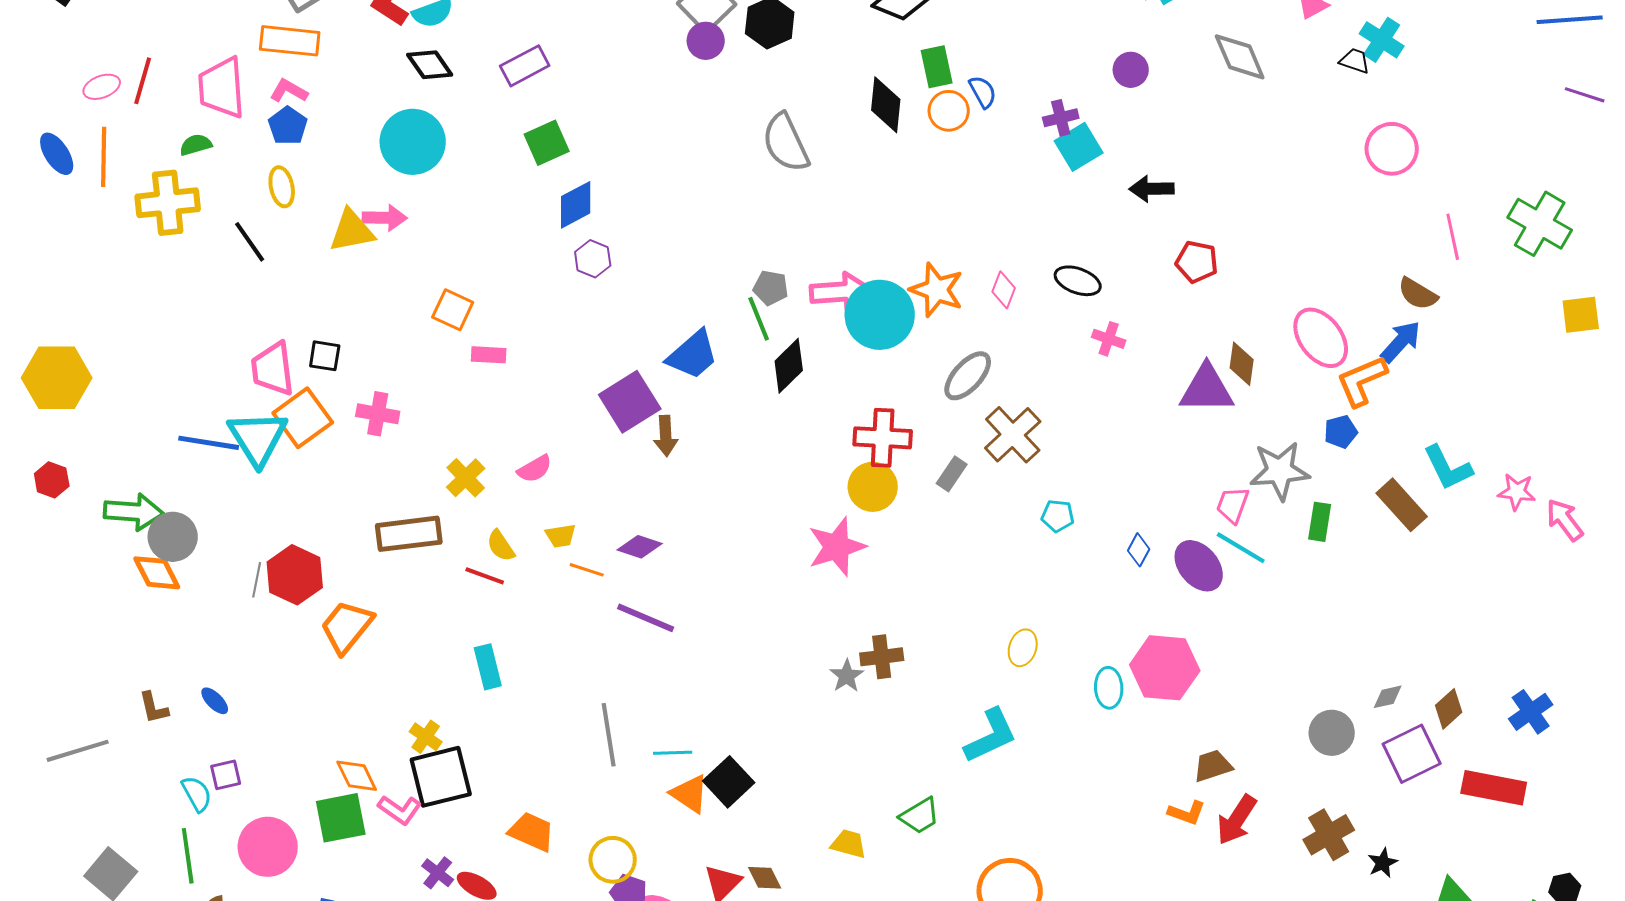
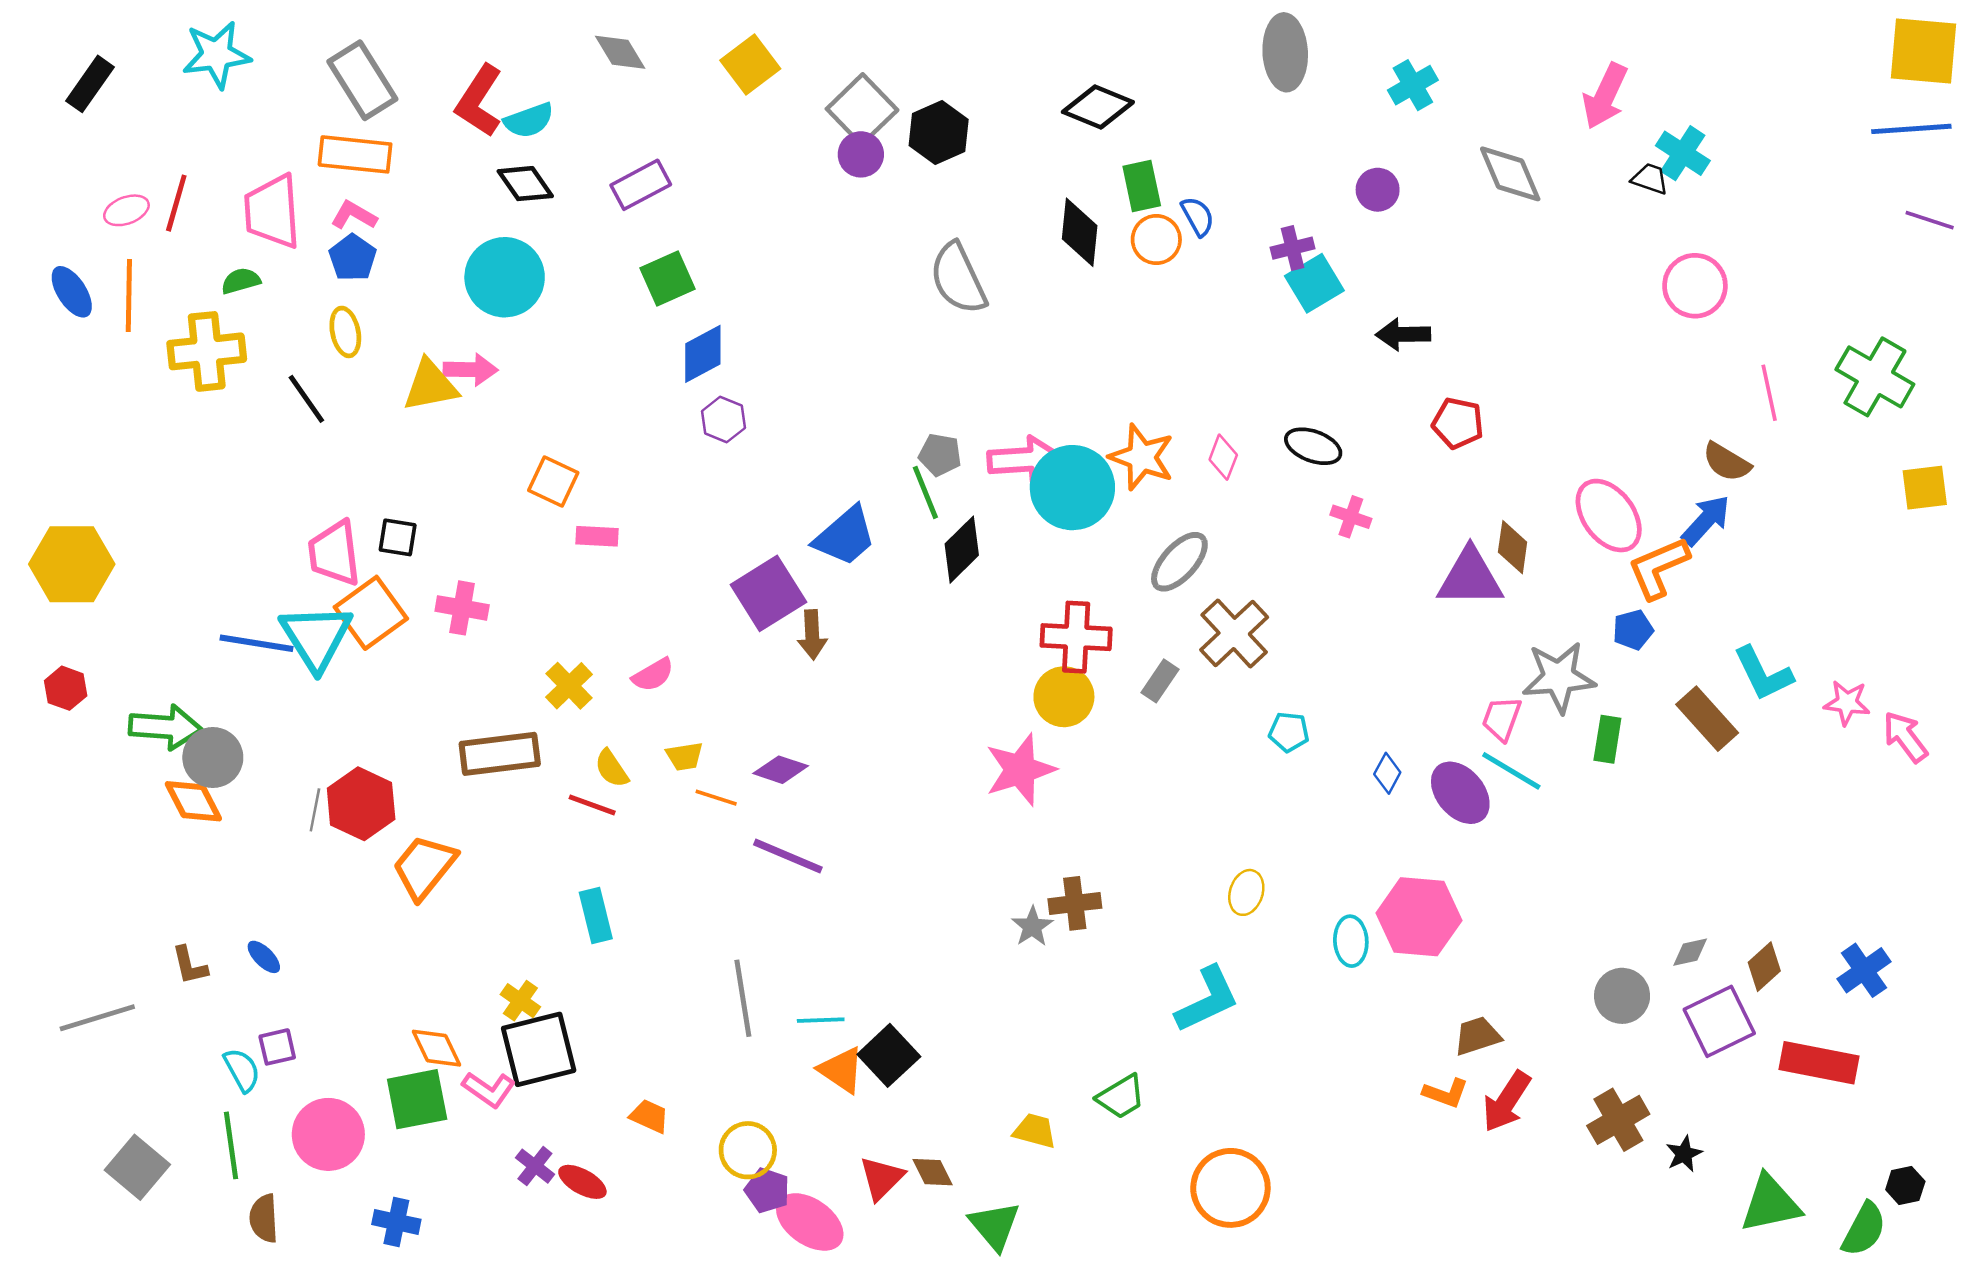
orange trapezoid: (532, 832) -> (649, 1116), size x0.7

